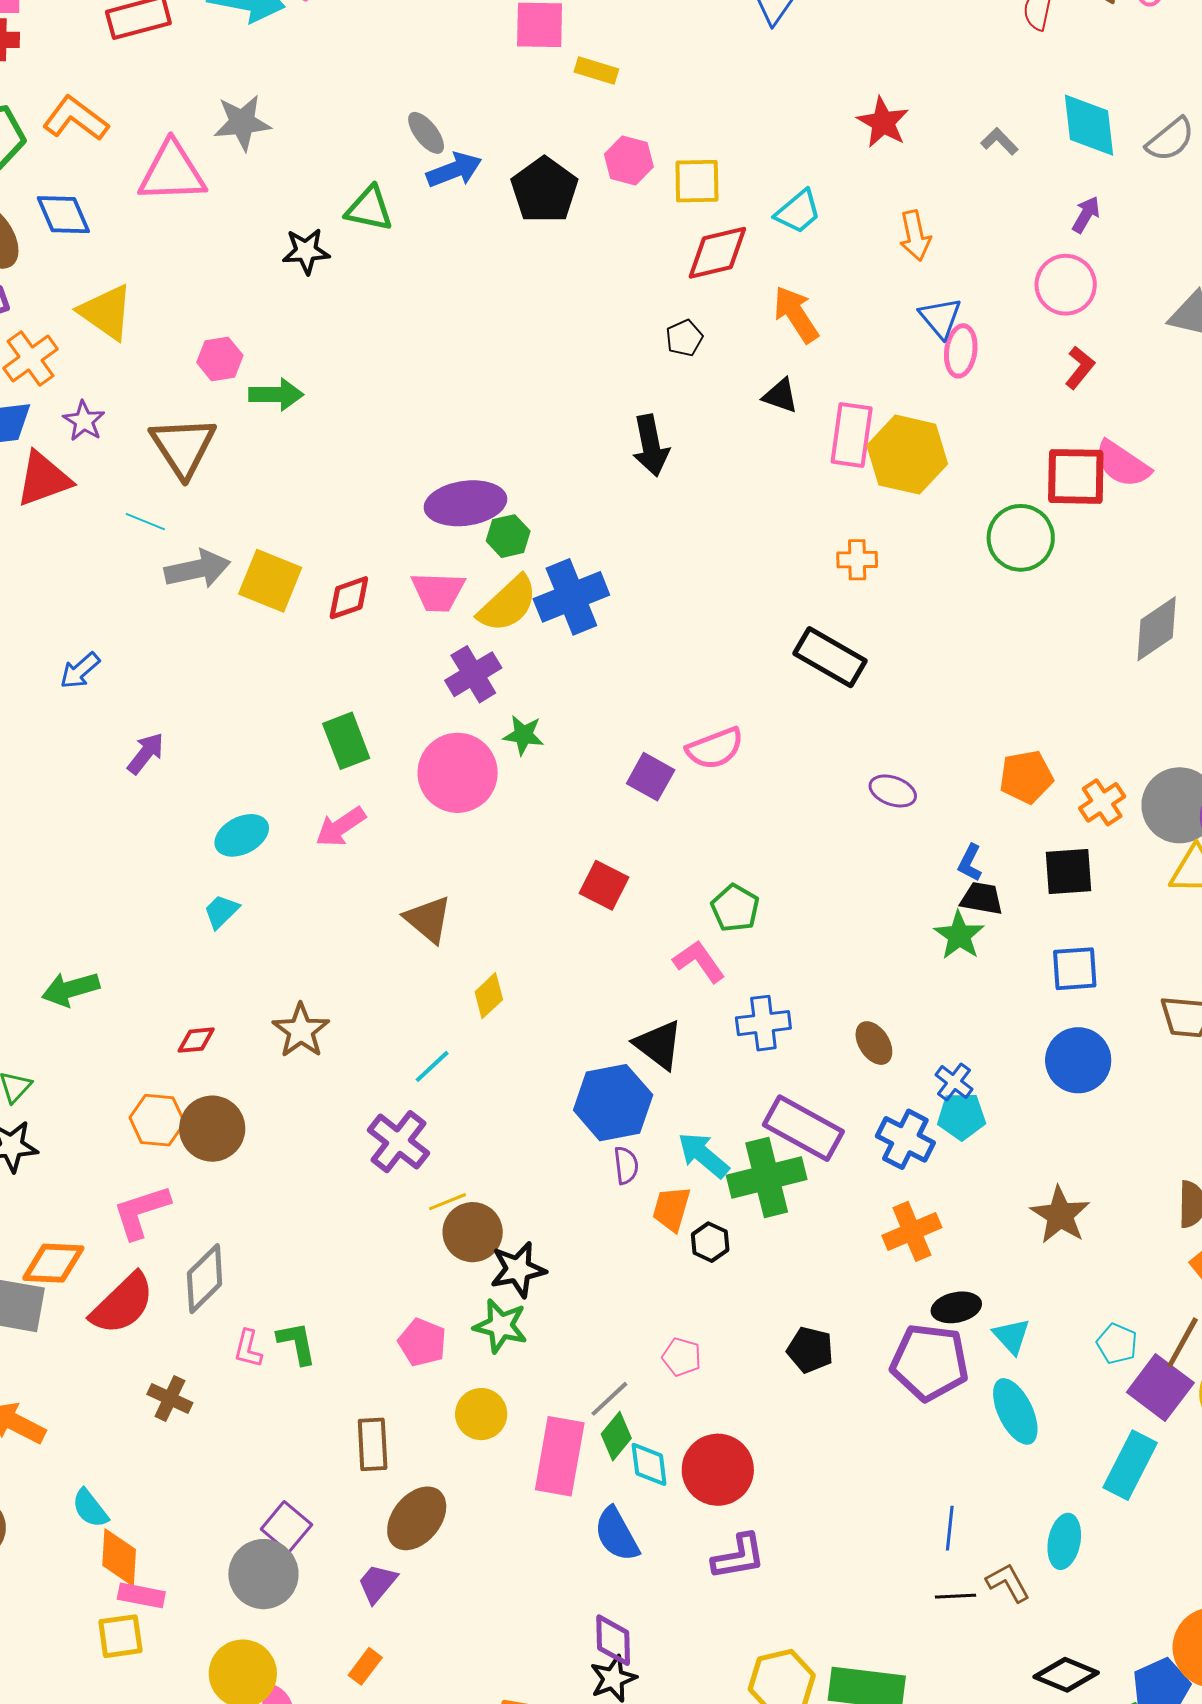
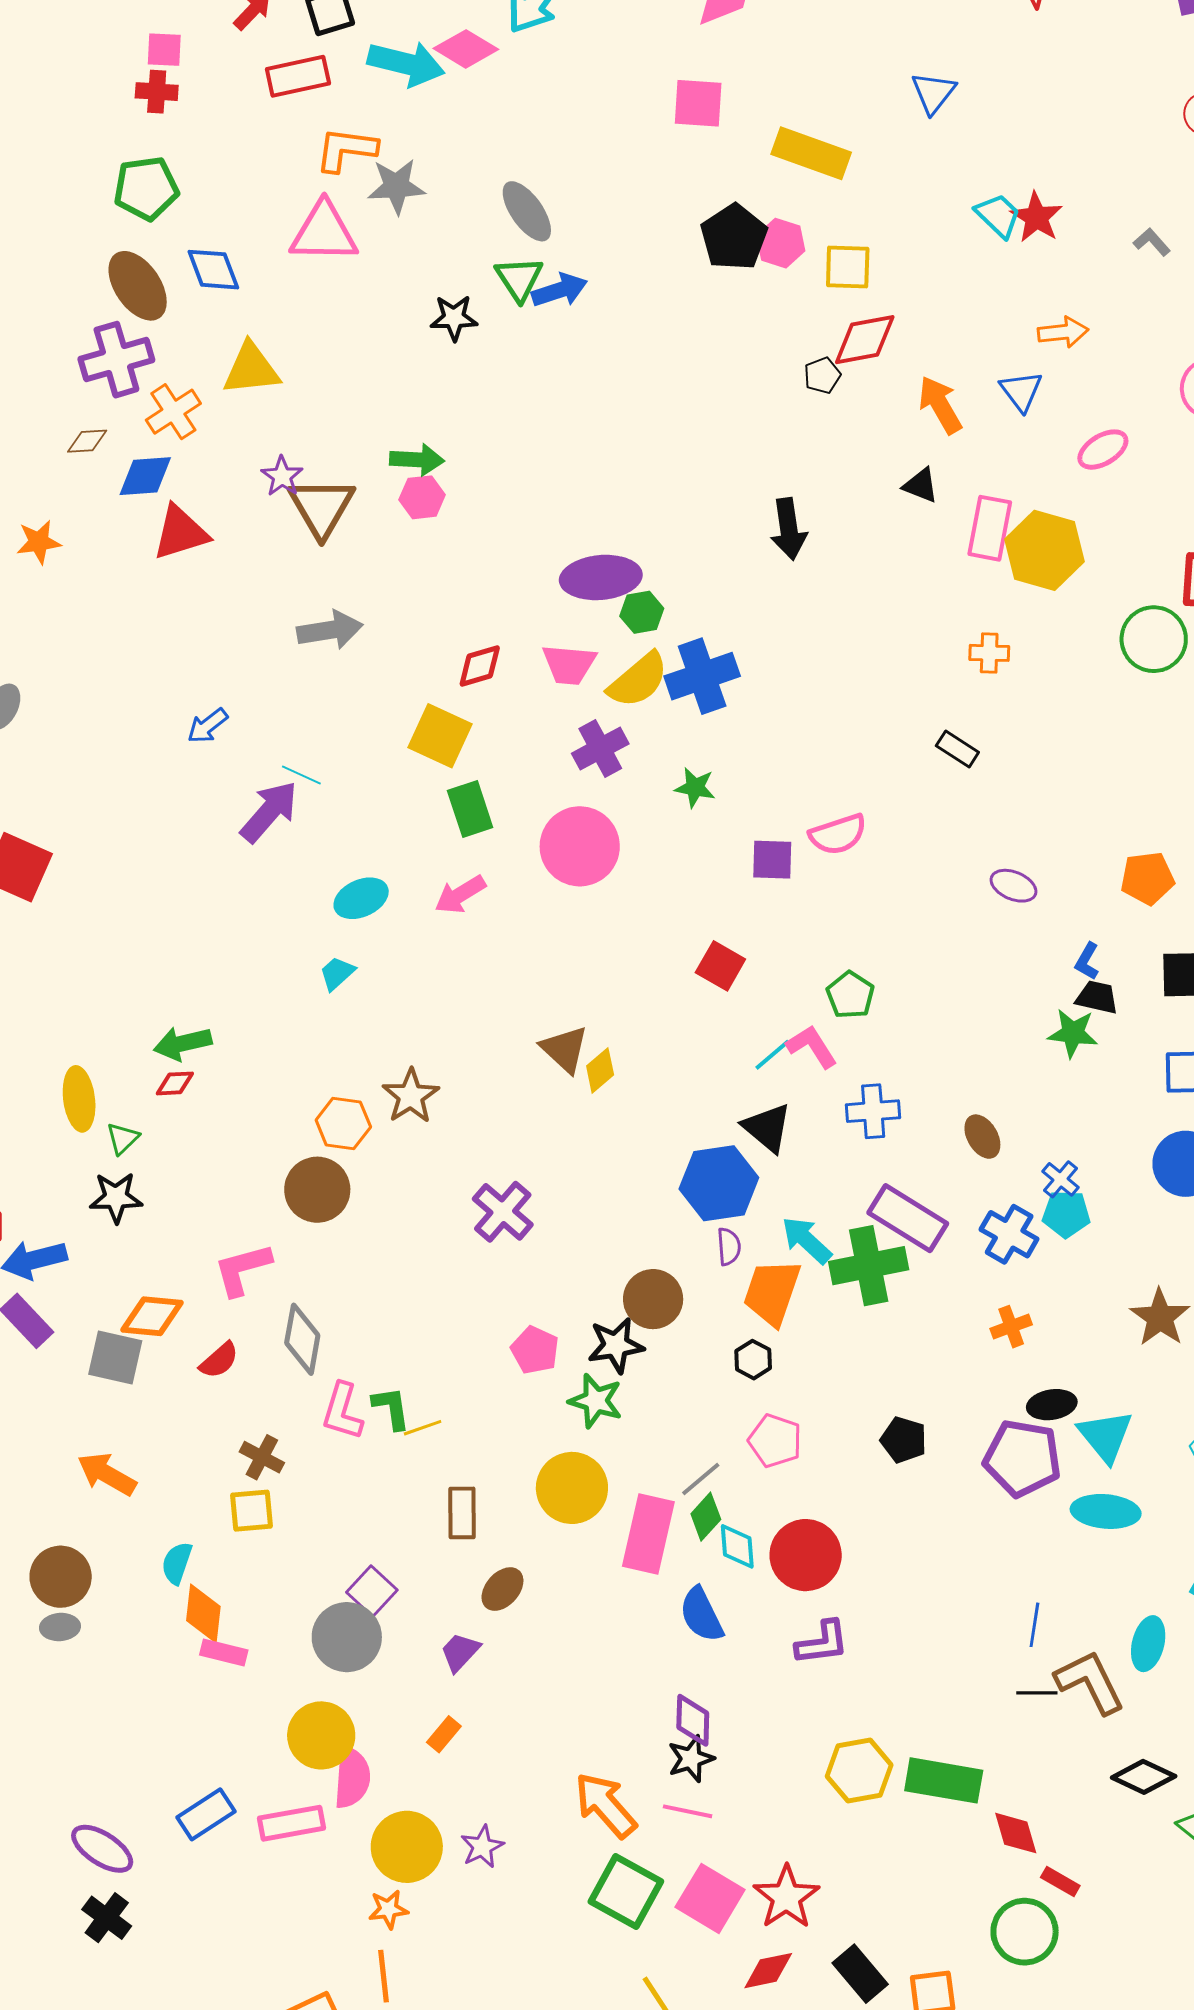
yellow rectangle: (596, 70) -> (811, 153), moved, size x1.8
orange L-shape: (75, 119) -> (346, 149), moved, turned -32
gray ellipse: (426, 133) -> (527, 211), moved, size x1.4
blue arrow: (454, 170) -> (560, 290), moved
black pentagon: (544, 190) -> (734, 237), moved
green triangle: (369, 209) -> (519, 279), turned 42
cyan trapezoid: (798, 212) -> (998, 215), moved, turned -99
orange arrow: (915, 236) -> (1063, 332), turned -87
yellow triangle: (106, 312) -> (251, 369), turned -44
blue triangle: (940, 318) -> (1021, 391), moved
black pentagon: (684, 338) -> (822, 375), moved
pink ellipse: (961, 351) -> (1103, 450), turned 48
pink hexagon: (220, 359) -> (422, 497), moved
purple star: (84, 421) -> (282, 476), moved
cyan line: (145, 522) -> (301, 775), moved
yellow square: (270, 581) -> (440, 736), moved
black rectangle: (830, 657) -> (957, 749), size x0.6
green star: (523, 735) -> (695, 788), moved
purple arrow: (146, 753) -> (269, 812), size x1.5
purple square: (651, 777) -> (772, 860), turned -30
brown triangle: (428, 919) -> (565, 1049), moved
green star: (959, 935) -> (1073, 1033), turned -30
red diamond: (196, 1040) -> (175, 1083), moved
cyan line: (432, 1066) -> (772, 1055), moved
orange hexagon: (157, 1120) -> (343, 1123), moved
yellow line: (448, 1202) -> (423, 1428), moved
orange trapezoid: (671, 1209) -> (772, 1292), size x1.5
orange cross: (912, 1231) -> (1011, 1327), size x0.7
brown circle: (473, 1232) -> (653, 1299), moved
black hexagon: (710, 1242) -> (753, 1360), moved
gray diamond: (205, 1279) -> (302, 1339), turned -38
red semicircle: (122, 1304) -> (219, 1360), size x0.6
cyan triangle: (1011, 1336) -> (1105, 1436), size x1.5
pink pentagon: (422, 1342) -> (535, 1350), moved
pink L-shape: (248, 1349) -> (342, 1411), size x1.5
pink pentagon: (682, 1357) -> (775, 1441), size x1.4
cyan ellipse: (1015, 1411) -> (1106, 1511), turned -62
yellow circle: (481, 1414) -> (572, 1488), size x1.4
cyan semicircle: (90, 1508) -> (177, 1563), turned 54
brown ellipse: (417, 1518) -> (502, 1589), size x0.7
brown L-shape: (1008, 1583) -> (1090, 1682), size x1.6
yellow square: (120, 1636) -> (252, 1511), moved

